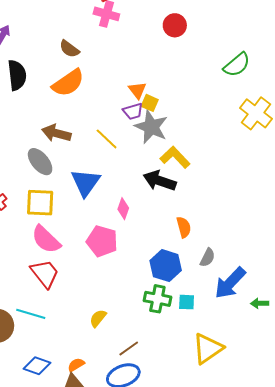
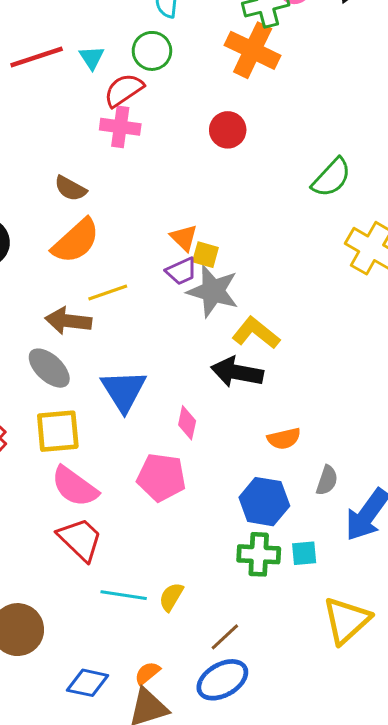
yellow line: (107, 139) -> (108, 292), moved, turned -55
orange semicircle: (184, 227) -> (284, 439), turned 100
cyan line: (31, 314) -> (124, 595), moved

